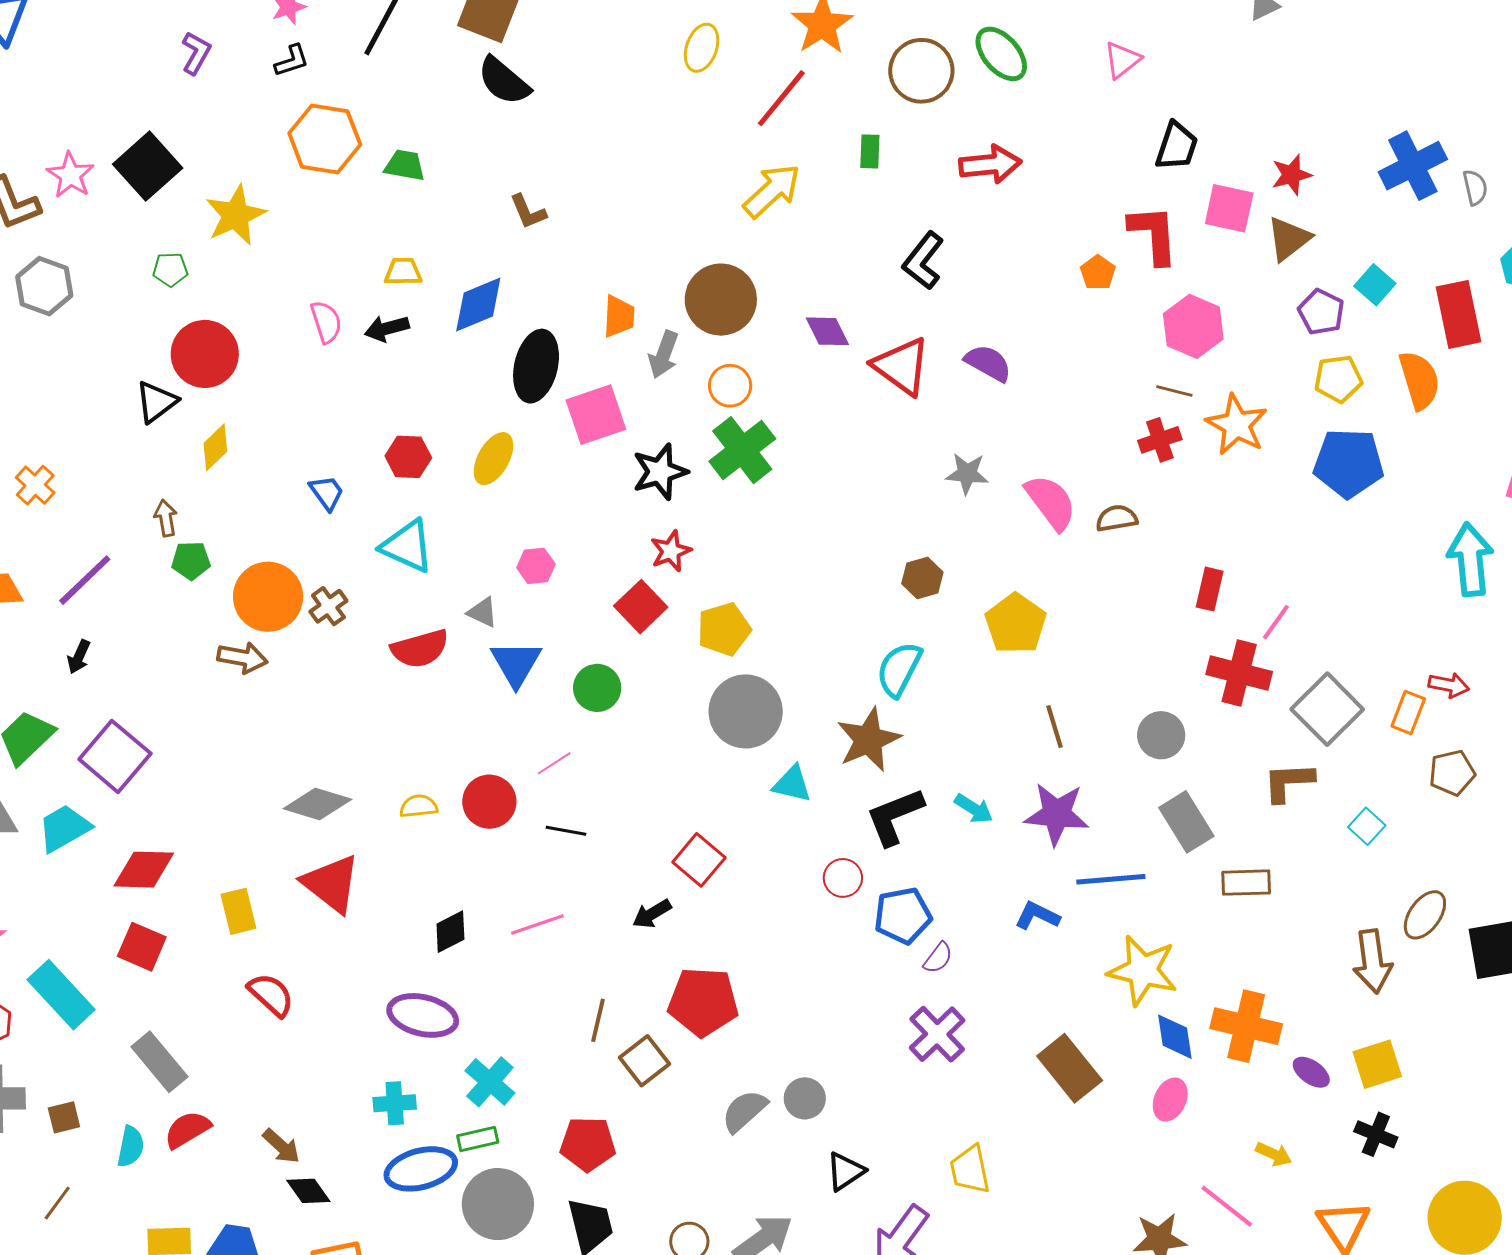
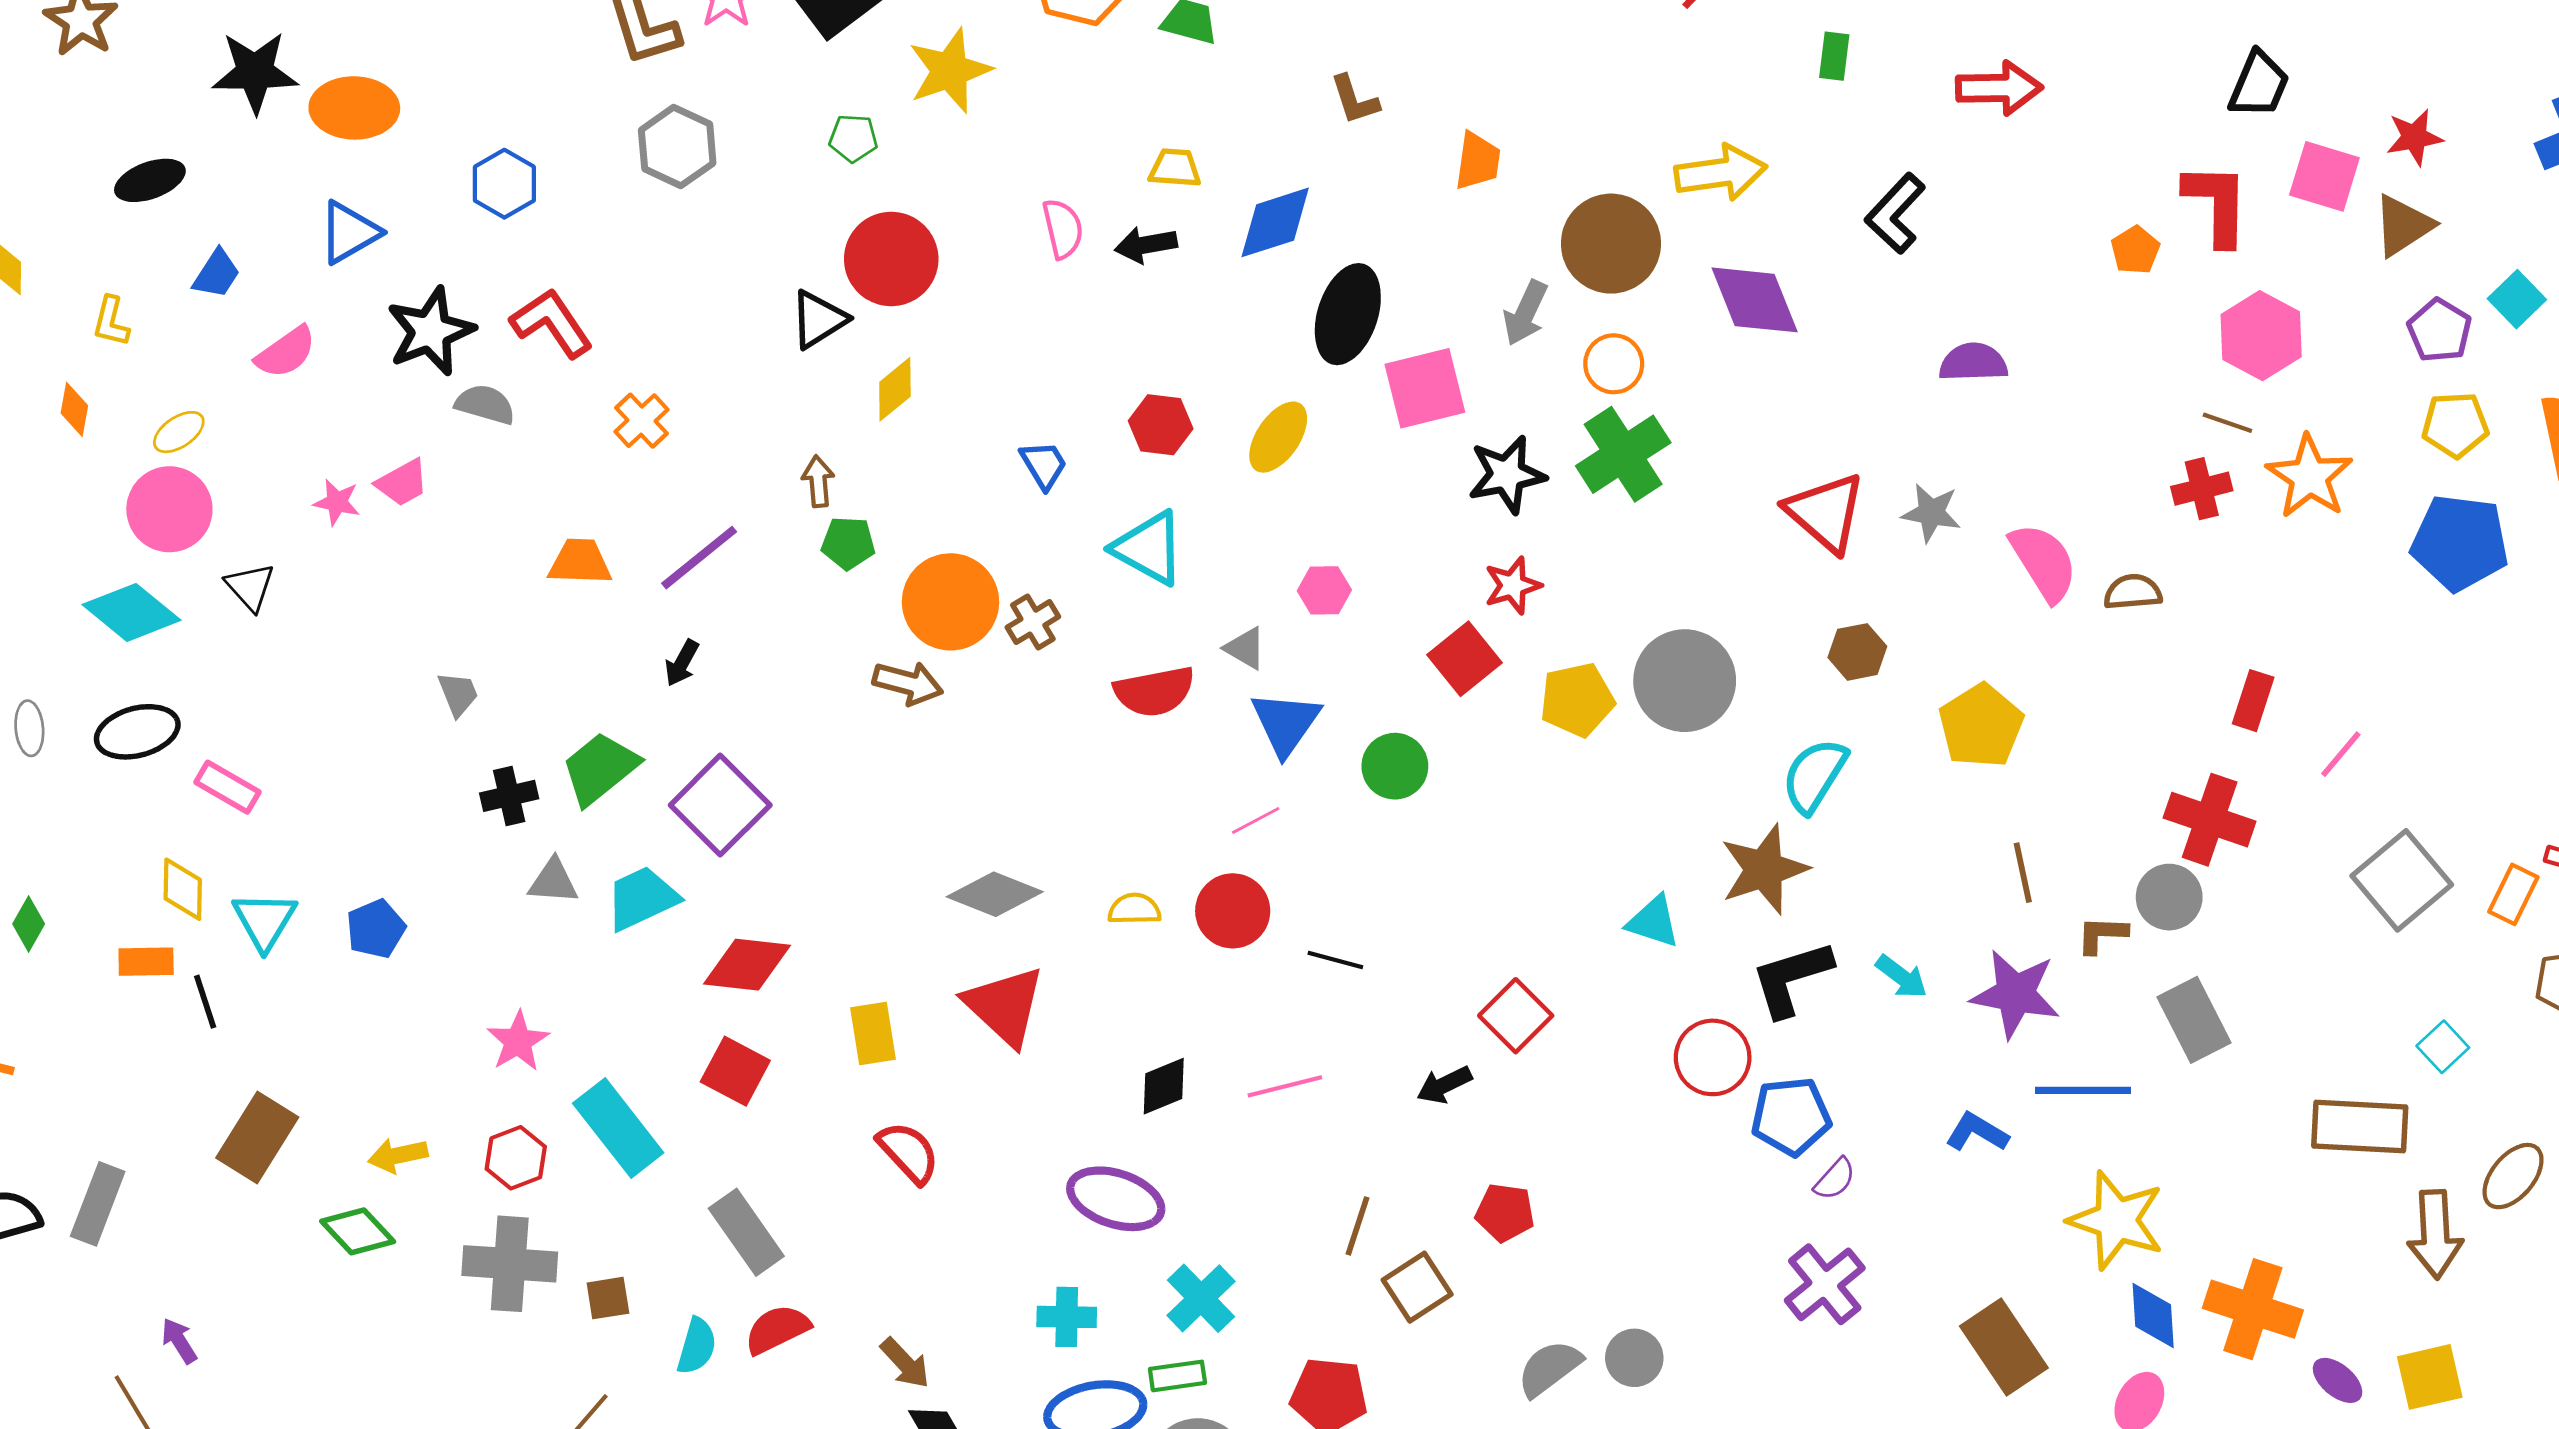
yellow arrow: (772, 191) -> (1721, 173), moved, turned 30
orange trapezoid: (619, 316) -> (1478, 161), moved
purple diamond: (827, 331) -> (1755, 300), size x1.5
purple semicircle: (988, 363) -> (1973, 362), turned -36
red triangle: (902, 366) -> (1826, 512), moved
red cross: (1239, 673) -> (2210, 820), moved
gray circle: (746, 711) -> (1685, 681), moved
pink line: (554, 763) -> (1256, 821), moved
brown L-shape: (1288, 782) -> (2102, 935), moved, size x0.7
red circle: (843, 878) -> (1713, 1057), size x1.4
brown rectangle: (1246, 883) -> (2360, 1127), moved, size x1.4
red pentagon: (703, 1002) -> (1505, 1212), size x0.6

